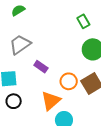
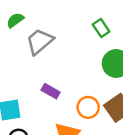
gray trapezoid: (20, 45) -> (40, 41), moved

